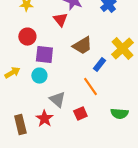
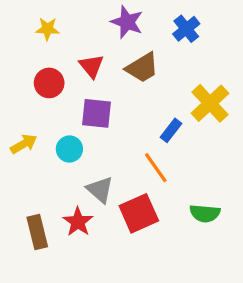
red triangle: (60, 20) -> (91, 66), moved
brown trapezoid: (82, 46) -> (142, 68), moved
purple square: (44, 55) -> (97, 113), moved
red square: (80, 114) -> (139, 213), size x1.6

